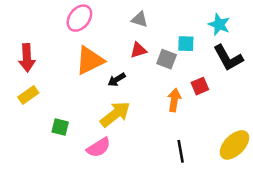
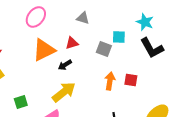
red triangle: (138, 50) -> (72, 43), moved
red square: (200, 86) -> (131, 80), moved, turned 32
green square: (60, 127) -> (21, 102), turned -32

